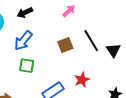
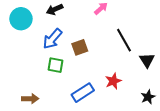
brown square: (65, 45) -> (80, 47), moved
black triangle: (113, 50) -> (147, 60), moved

